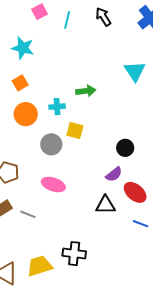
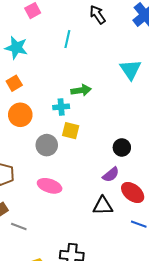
cyan line: (67, 20) -> (67, 39), moved
cyan cross: (57, 107) -> (61, 107), moved
gray line: (28, 214) -> (19, 227), moved

